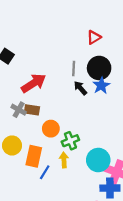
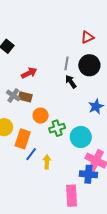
red arrow: (34, 83) -> (29, 73), size x0.7
blue star: (101, 86) -> (96, 107), moved
yellow arrow: (64, 160) -> (47, 162), moved
cyan circle: (98, 160) -> (81, 137), moved

